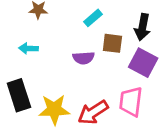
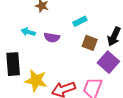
purple semicircle: (84, 58) -> (52, 37), moved

